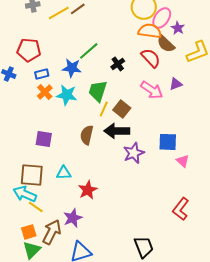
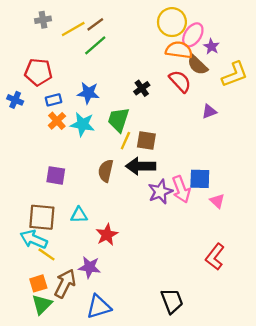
green line: (89, 51) -> (95, 45), moved
pink arrow: (152, 90) -> (181, 189), moved, turned 35
brown square: (122, 109) -> (146, 141), turned -30
purple star: (73, 218) -> (89, 267), turned 30

